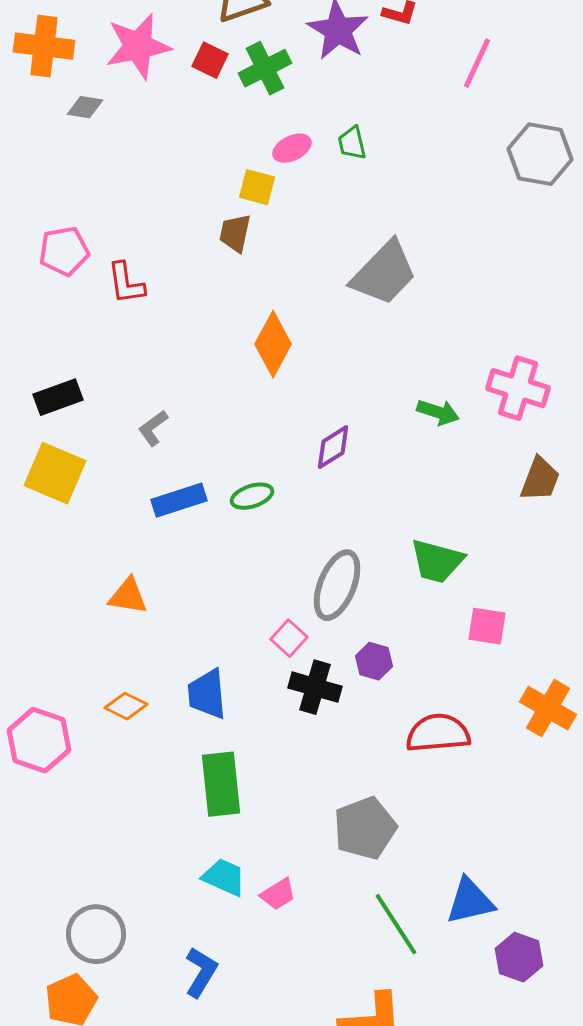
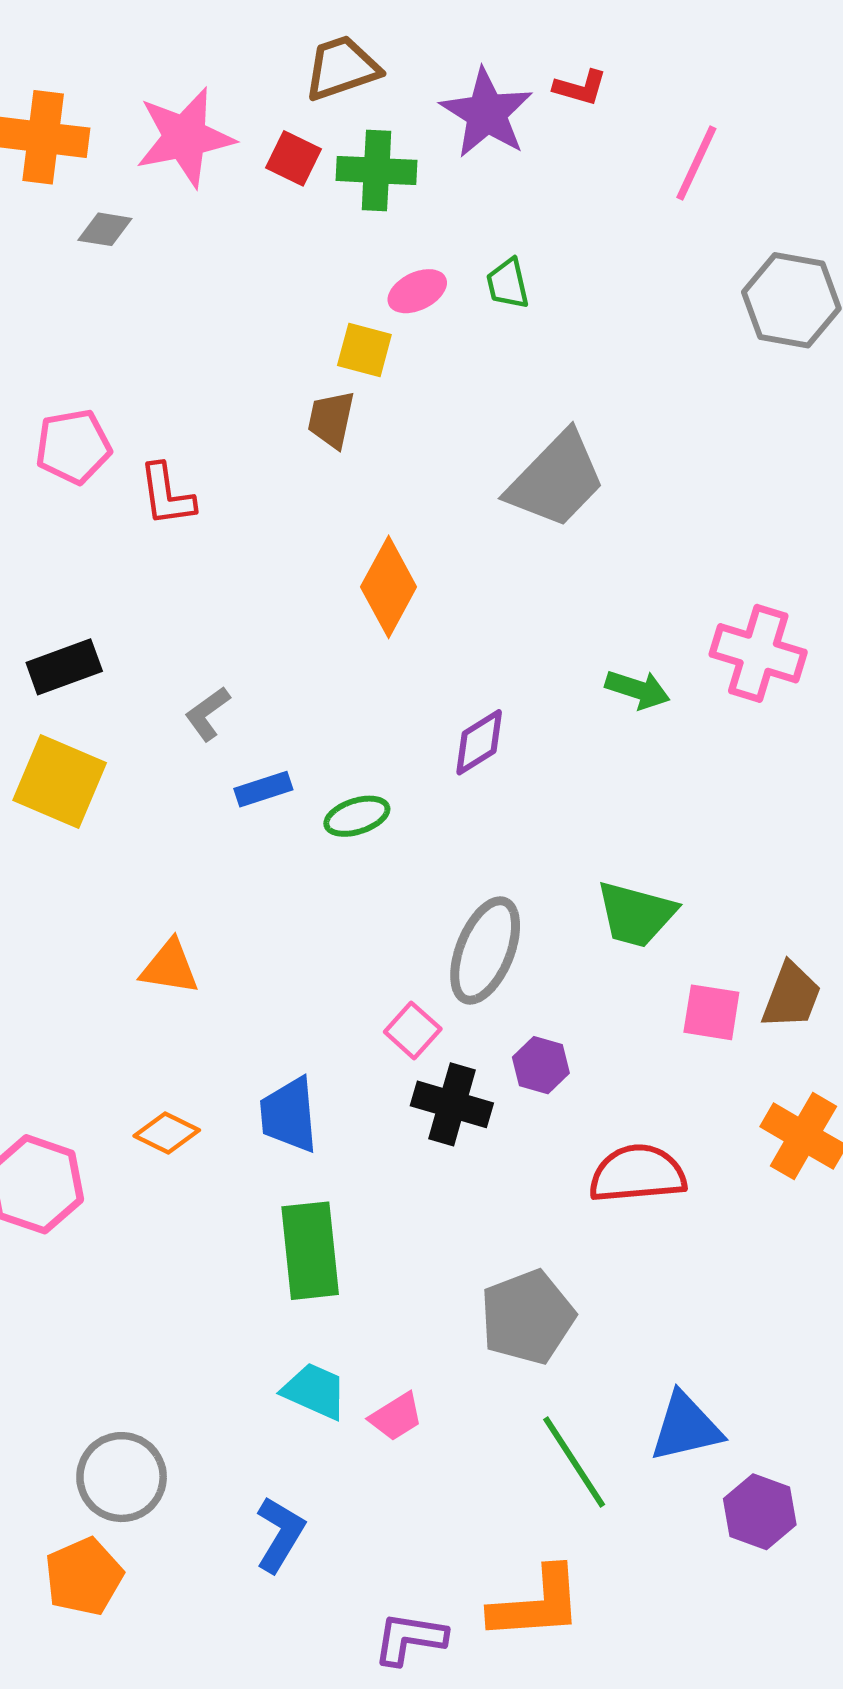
green cross: (265, 68) -> (376, 170), turned 30
brown trapezoid: (540, 479) -> (791, 996), moved
blue rectangle: (179, 500) -> (263, 789), moved, size x0.7

